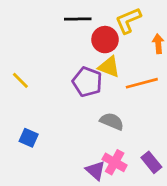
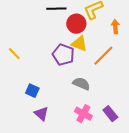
orange line: (142, 83) -> (103, 56), turned -30
blue square: (29, 138) -> (32, 91), moved
purple triangle: (95, 170) -> (41, 114), moved

